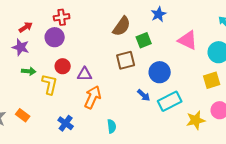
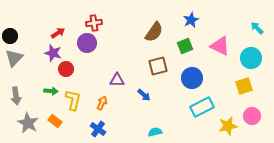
green square: (144, 40) -> (185, 46), moved
red circle: (63, 66) -> (66, 69), moved
green arrow: (29, 71) -> (51, 91), moved
yellow L-shape: (50, 84) -> (73, 100), moved
blue arrow: (144, 95) -> (144, 95), moved
orange arrow: (93, 97) -> (102, 103), moved, size x0.6
cyan semicircle: (112, 126) -> (155, 132), moved, turned -96

